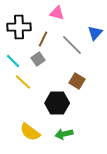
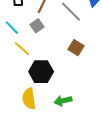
black hexagon: (57, 103) -> (41, 72), moved
yellow semicircle: (30, 132) -> (29, 99), turned 45

